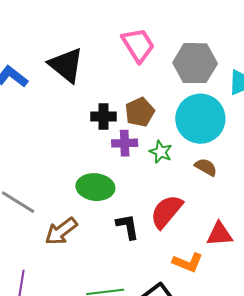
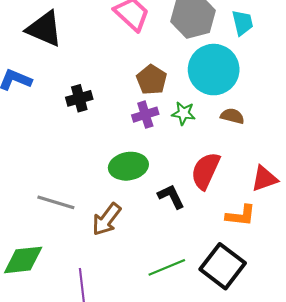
black triangle: (66, 65) -> (44, 29), moved
black cross: (104, 116) -> (79, 98), moved

